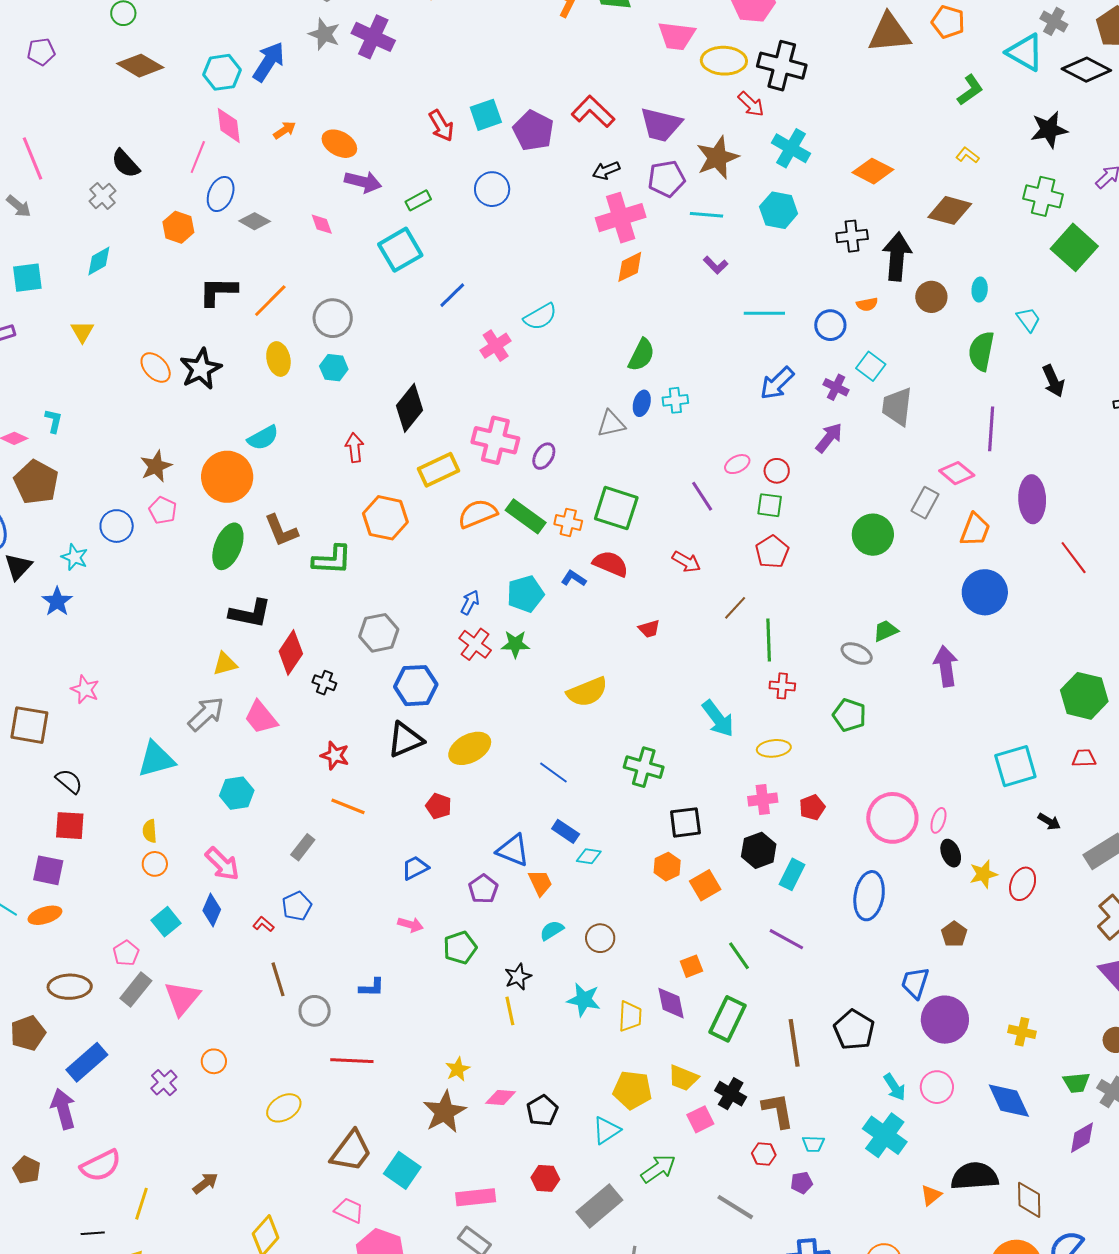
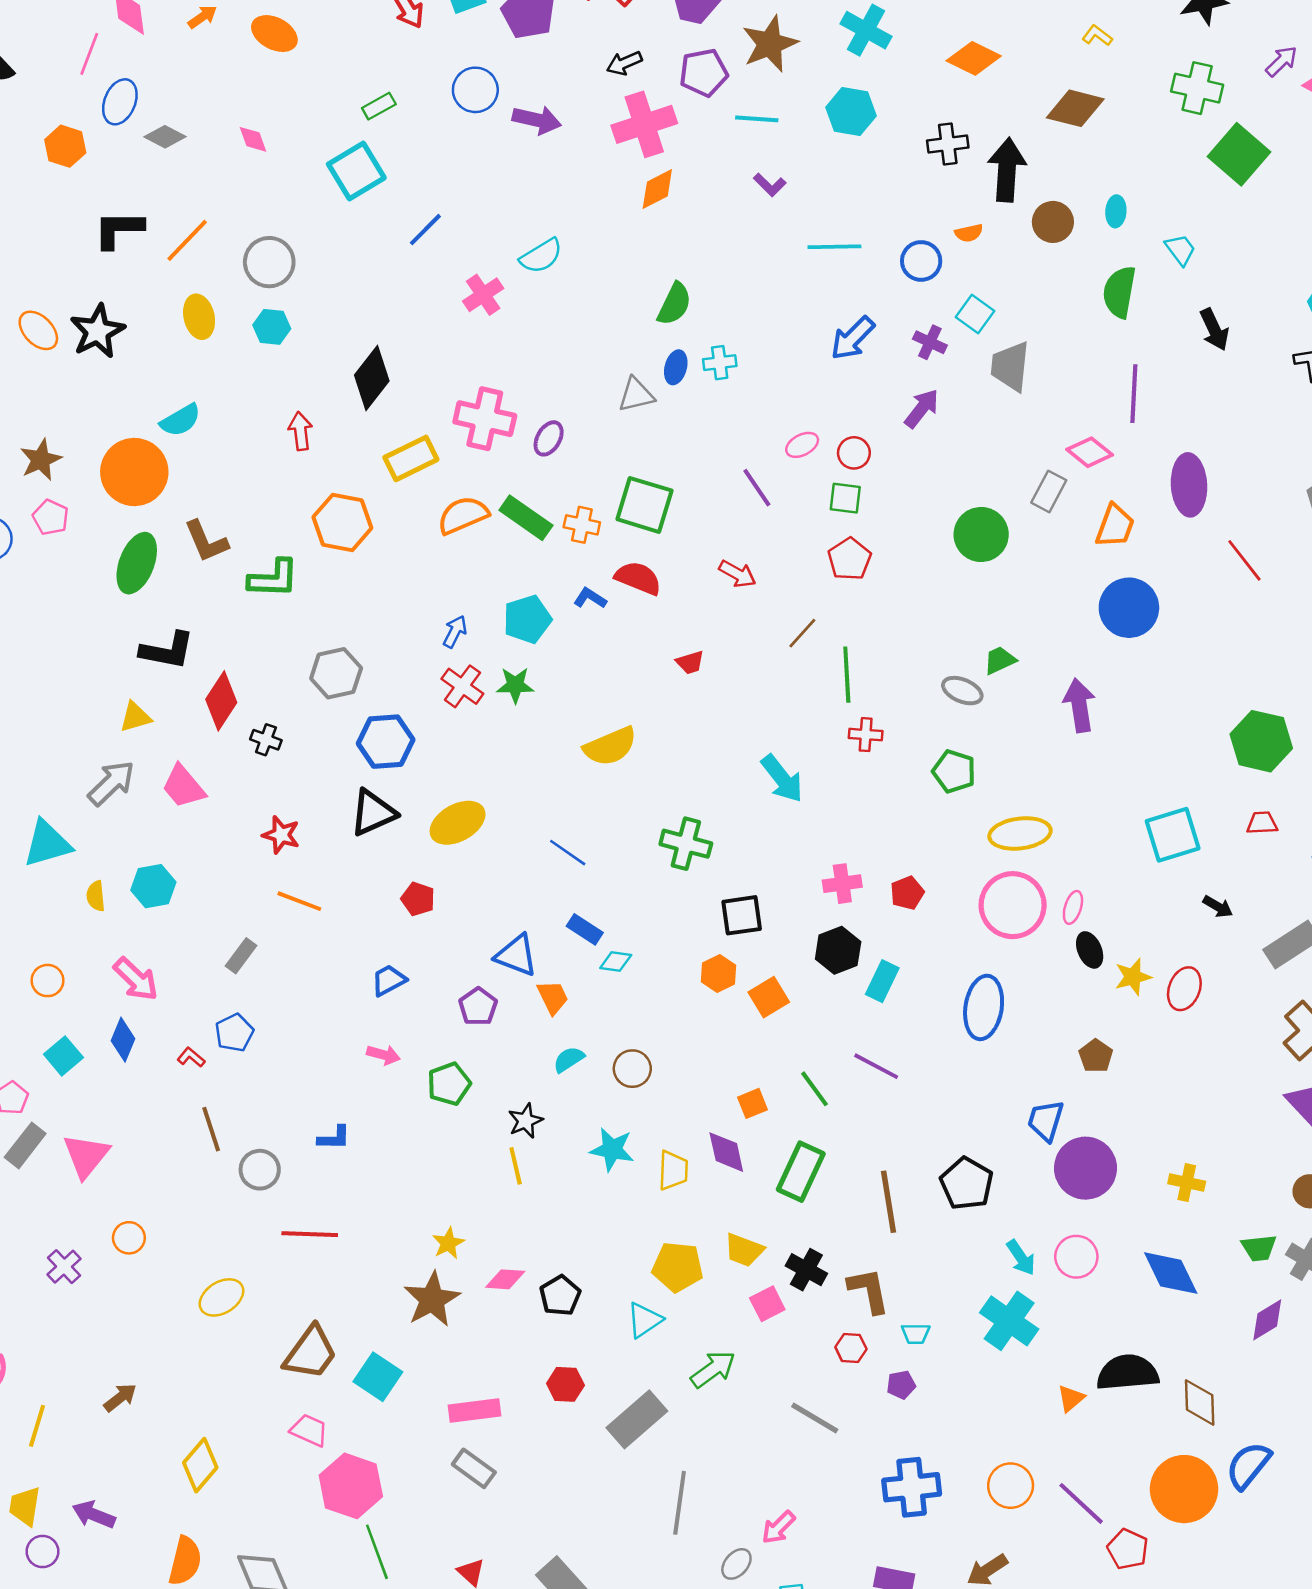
purple arrow: (363, 182) -> (537, 120), moved
yellow ellipse: (774, 748) -> (1020, 833), moved, size x1.4
yellow semicircle: (150, 831) -> (96, 896), moved

